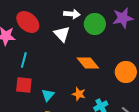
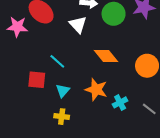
cyan line: (24, 60) -> (57, 61), moved, turned -63
orange star: (79, 94) -> (96, 90), size x1.5

